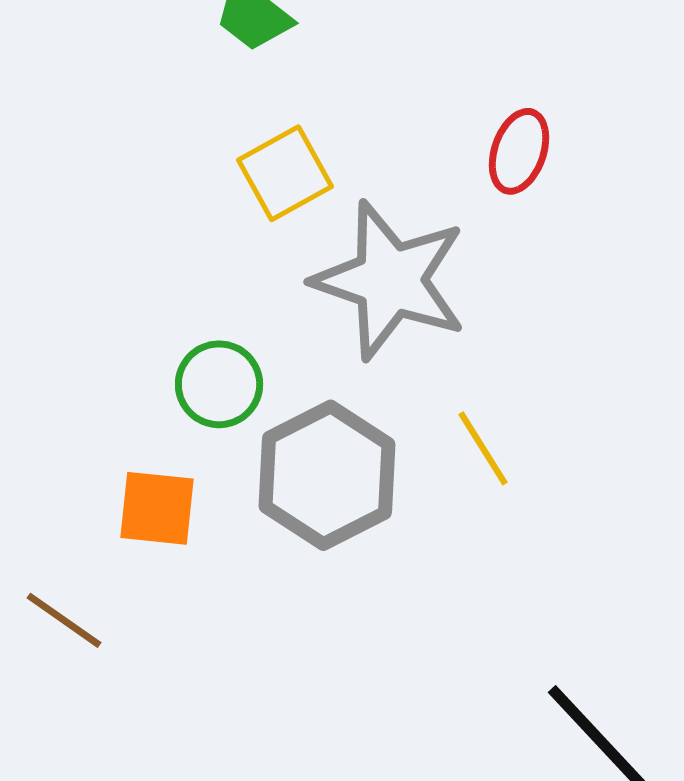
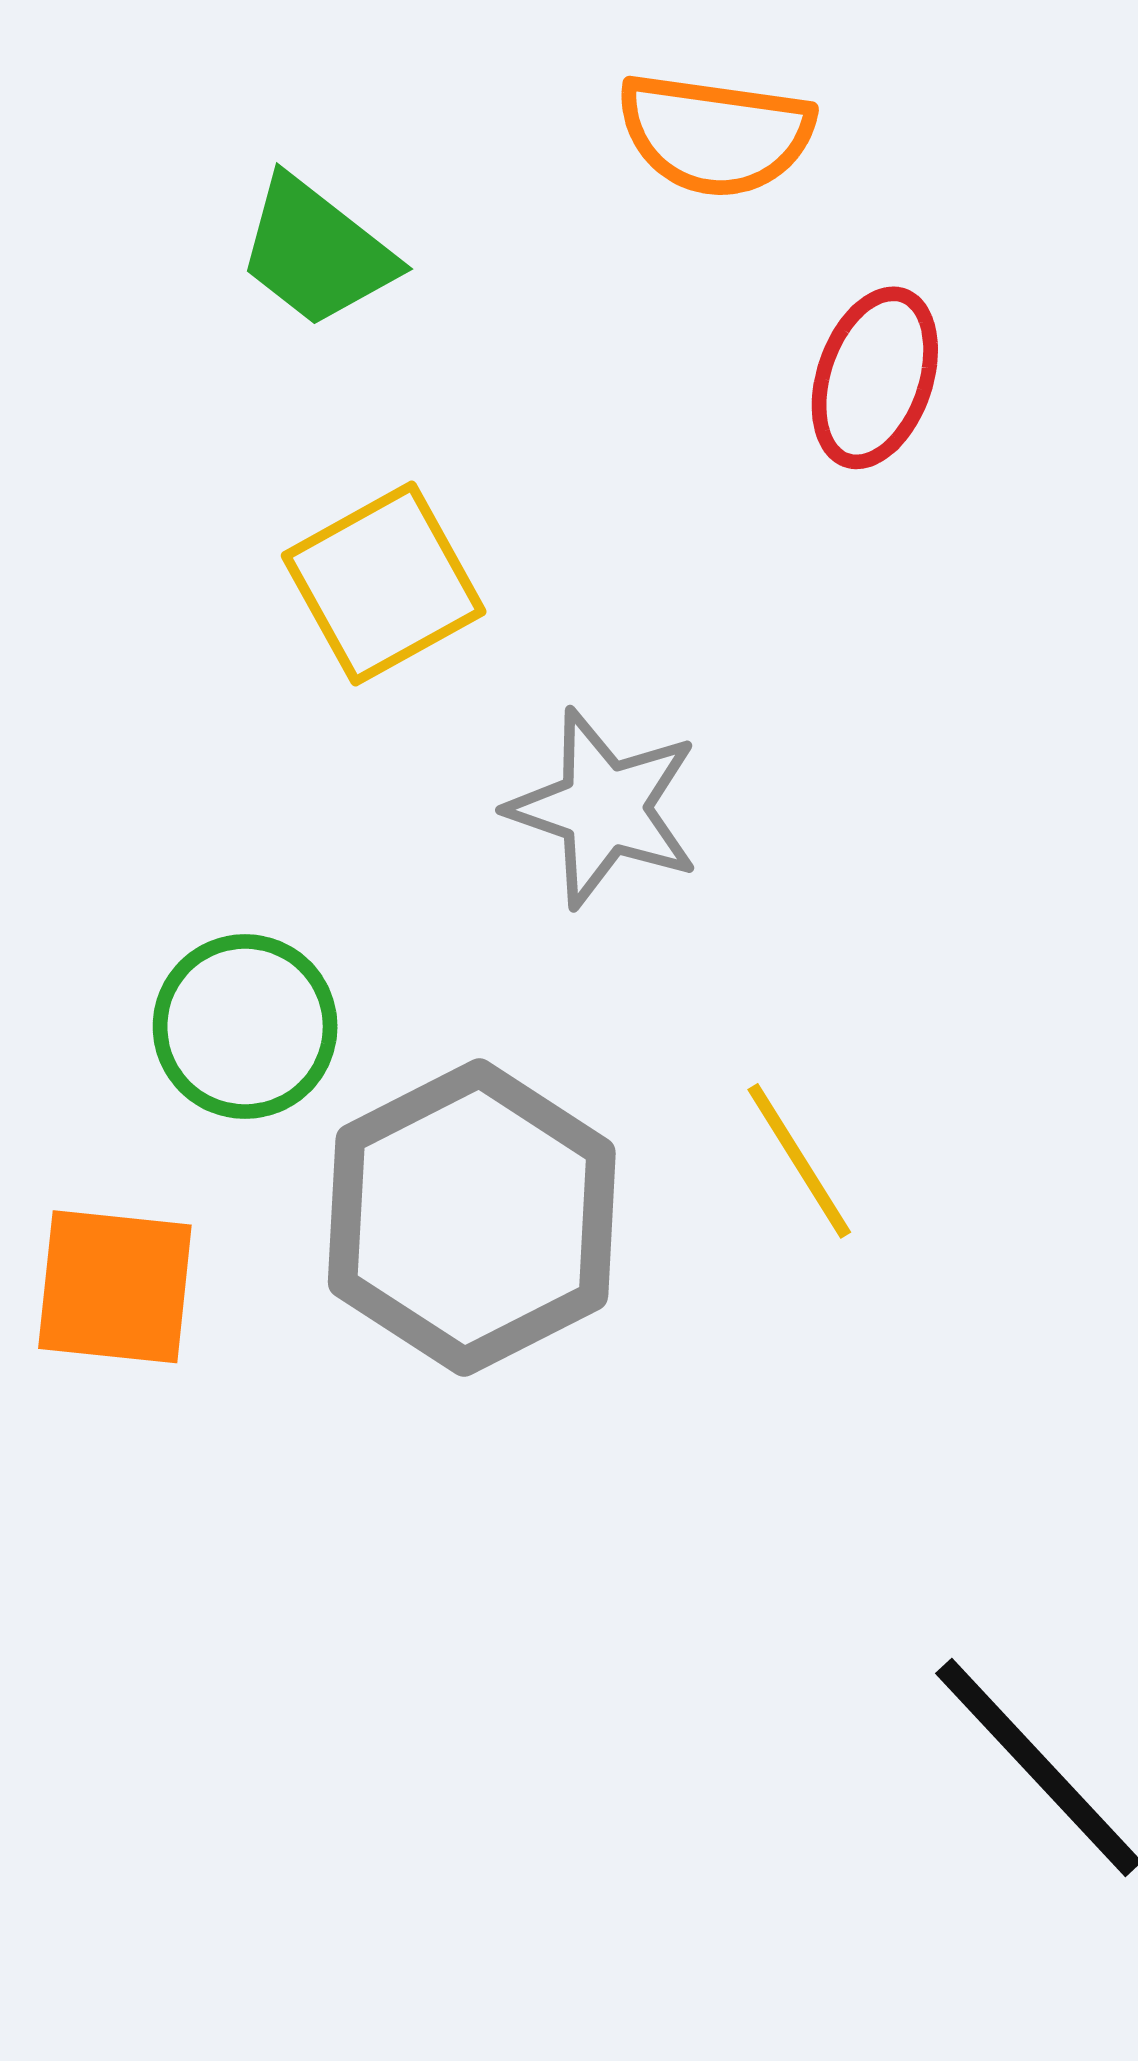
red ellipse: (519, 151) -> (875, 378), moved
gray star: (390, 280) -> (604, 808), size x0.6

